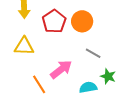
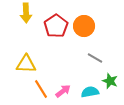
yellow triangle: (24, 46) -> (26, 64), moved
pink arrow: (61, 69) -> (63, 91), moved, size x0.7

